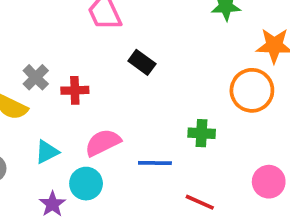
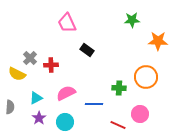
orange circle: (252, 90) -> (146, 77), moved
pink circle: (269, 182) -> (140, 114), moved
cyan circle: (86, 184) -> (65, 122), moved
purple star: (52, 204) -> (39, 118), moved

